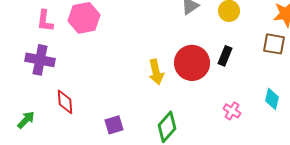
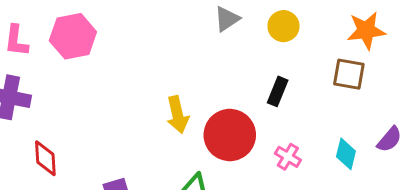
red circle: (192, 63) -> (230, 135), moved
pink cross: (232, 111) -> (288, 157), moved

